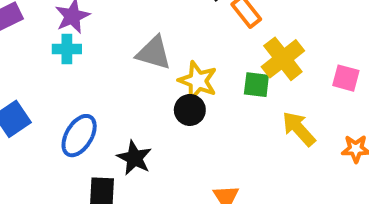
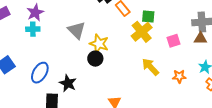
gray triangle: (154, 53) -> (77, 30), turned 30
pink square: (346, 78) -> (173, 41), turned -32
green square: (256, 85) -> (148, 17), moved

